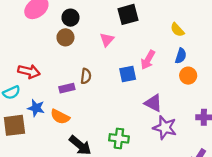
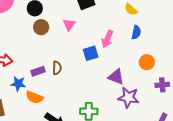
brown circle: (65, 37) -> (41, 27), moved
brown semicircle: (86, 76) -> (57, 68), moved
orange circle: (188, 76) -> (147, 62), moved
blue star: (36, 108) -> (18, 84), moved

